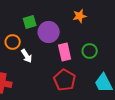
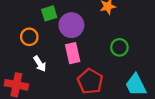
pink rectangle: (65, 52) -> (73, 53), moved
white arrow: (27, 56) -> (40, 64), moved

